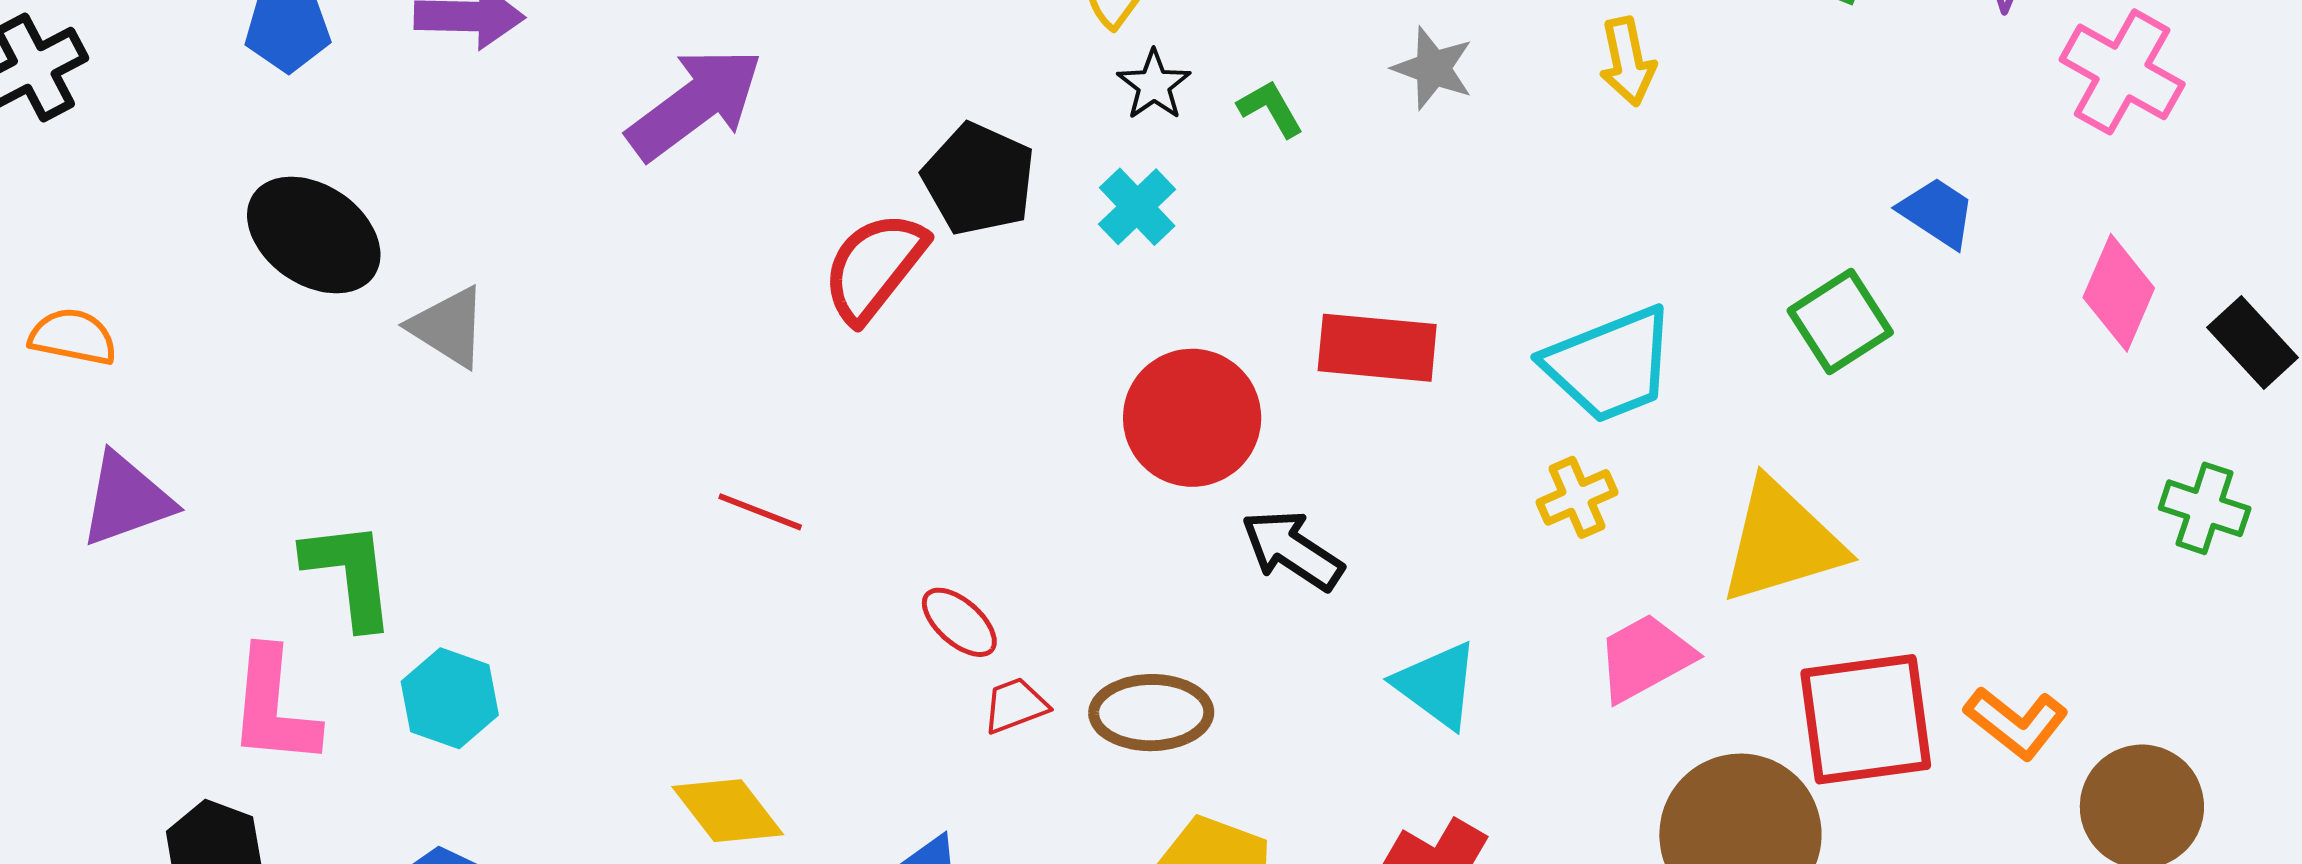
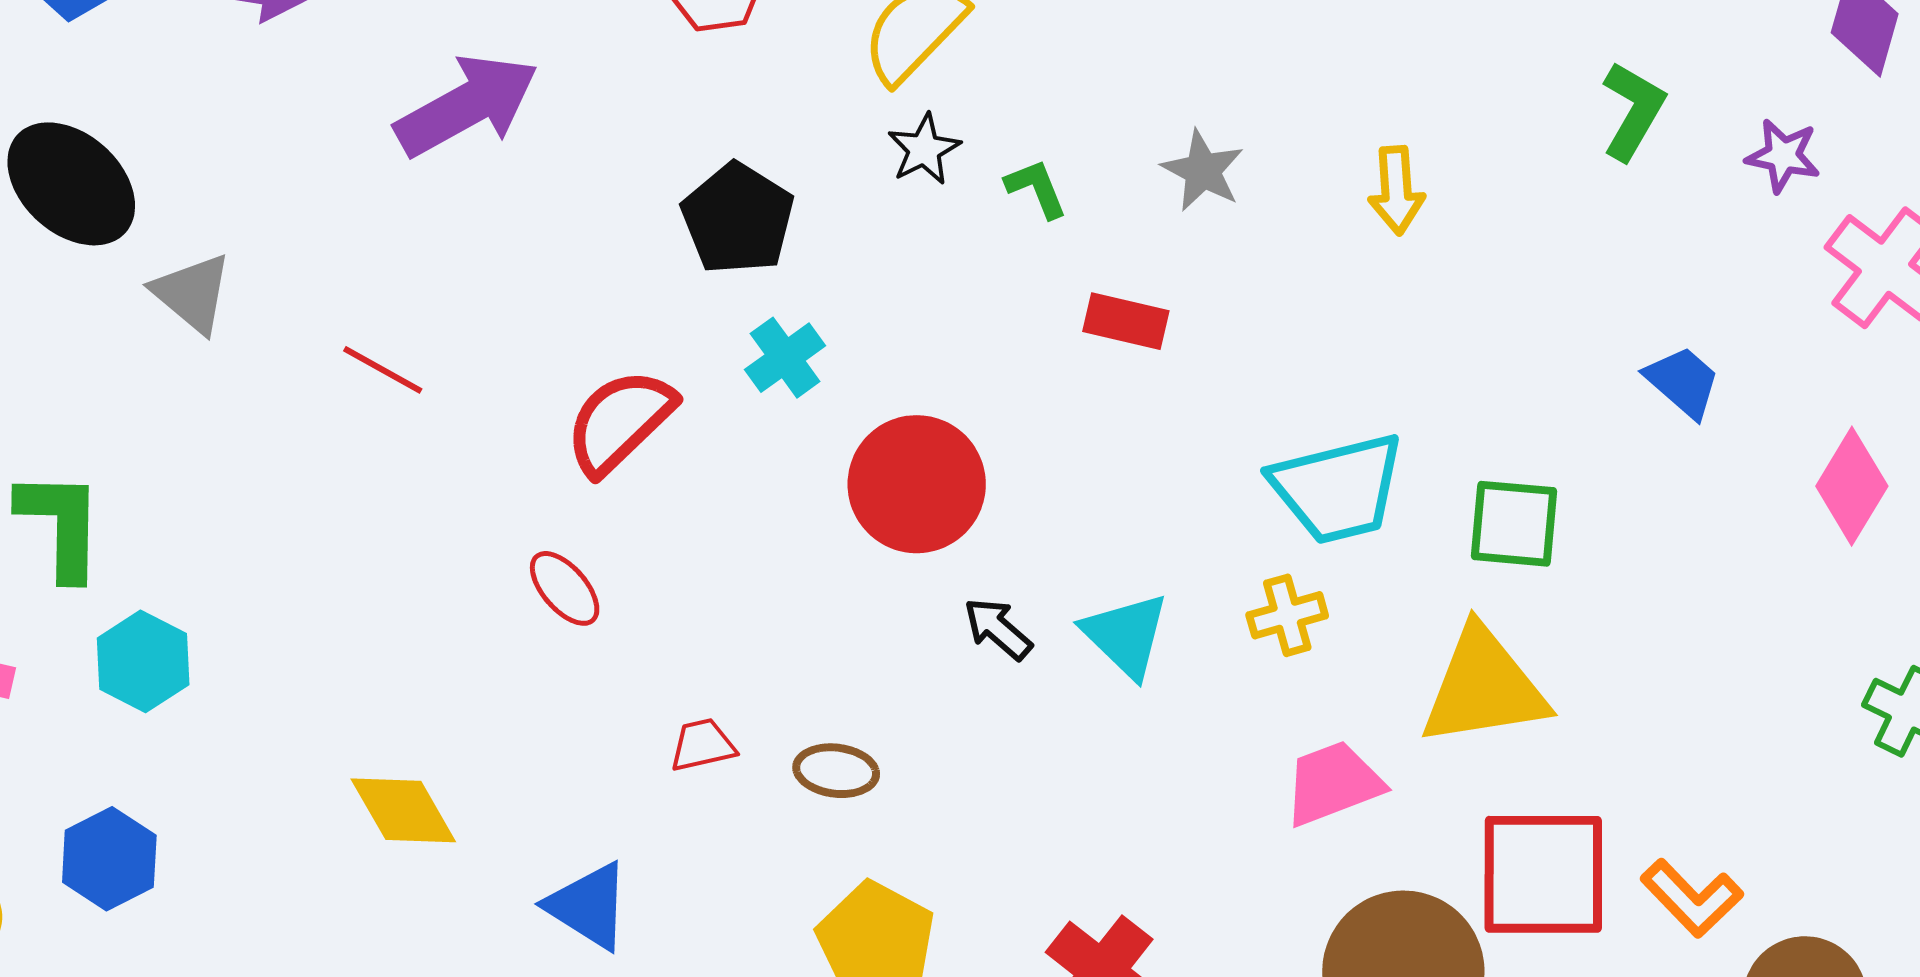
cyan cross: (1137, 207) -> (785, 358), moved
red semicircle: (874, 267) -> (620, 421), moved
green square: (1840, 321) -> (1514, 524), moved, turned 30
red rectangle: (1377, 348) -> (1126, 321), moved, size x0.7
red line: (760, 512) -> (383, 370), moved
black arrow: (1292, 550) -> (998, 629), size x0.7
red ellipse: (959, 622) -> (565, 588), moved
cyan triangle: (1437, 685) -> (1126, 635), moved
brown ellipse: (1151, 713) -> (836, 771), size x0.7

